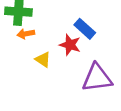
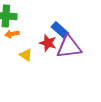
purple triangle: (97, 78) -> (69, 47), moved

